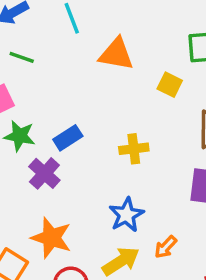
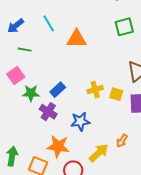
yellow square: (170, 85) -> (116, 94), moved
blue star: (126, 215) -> (80, 121), moved, turned 30

